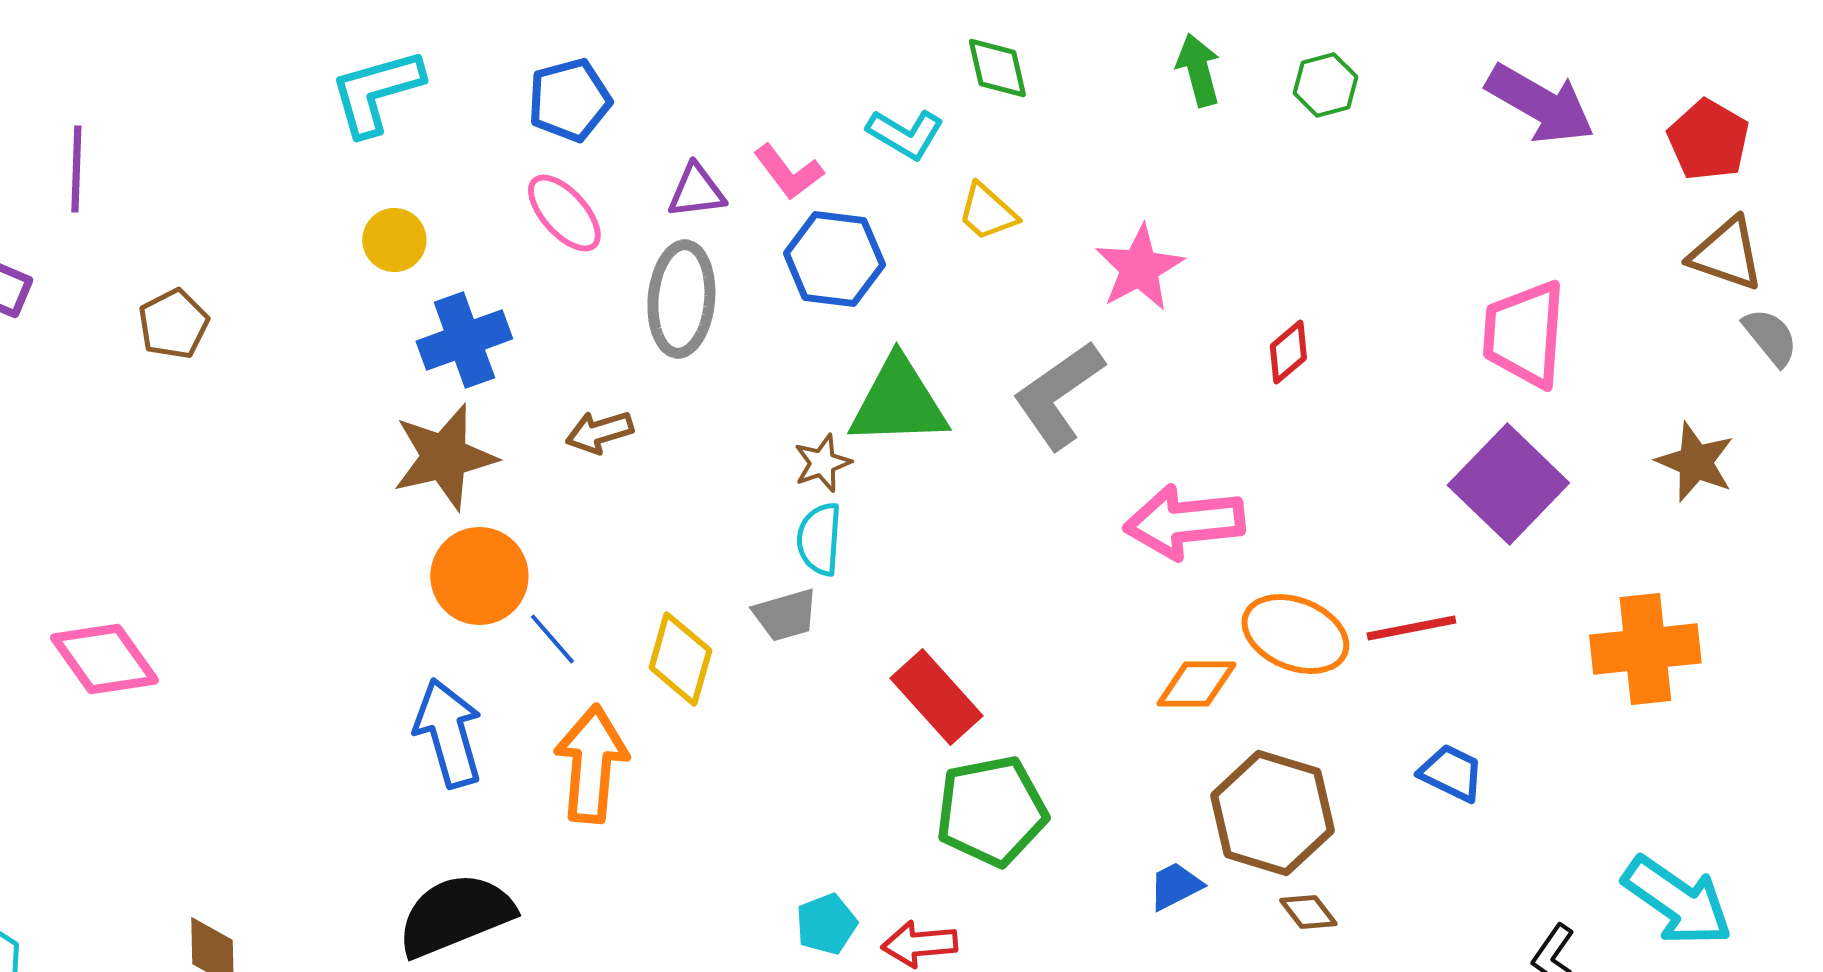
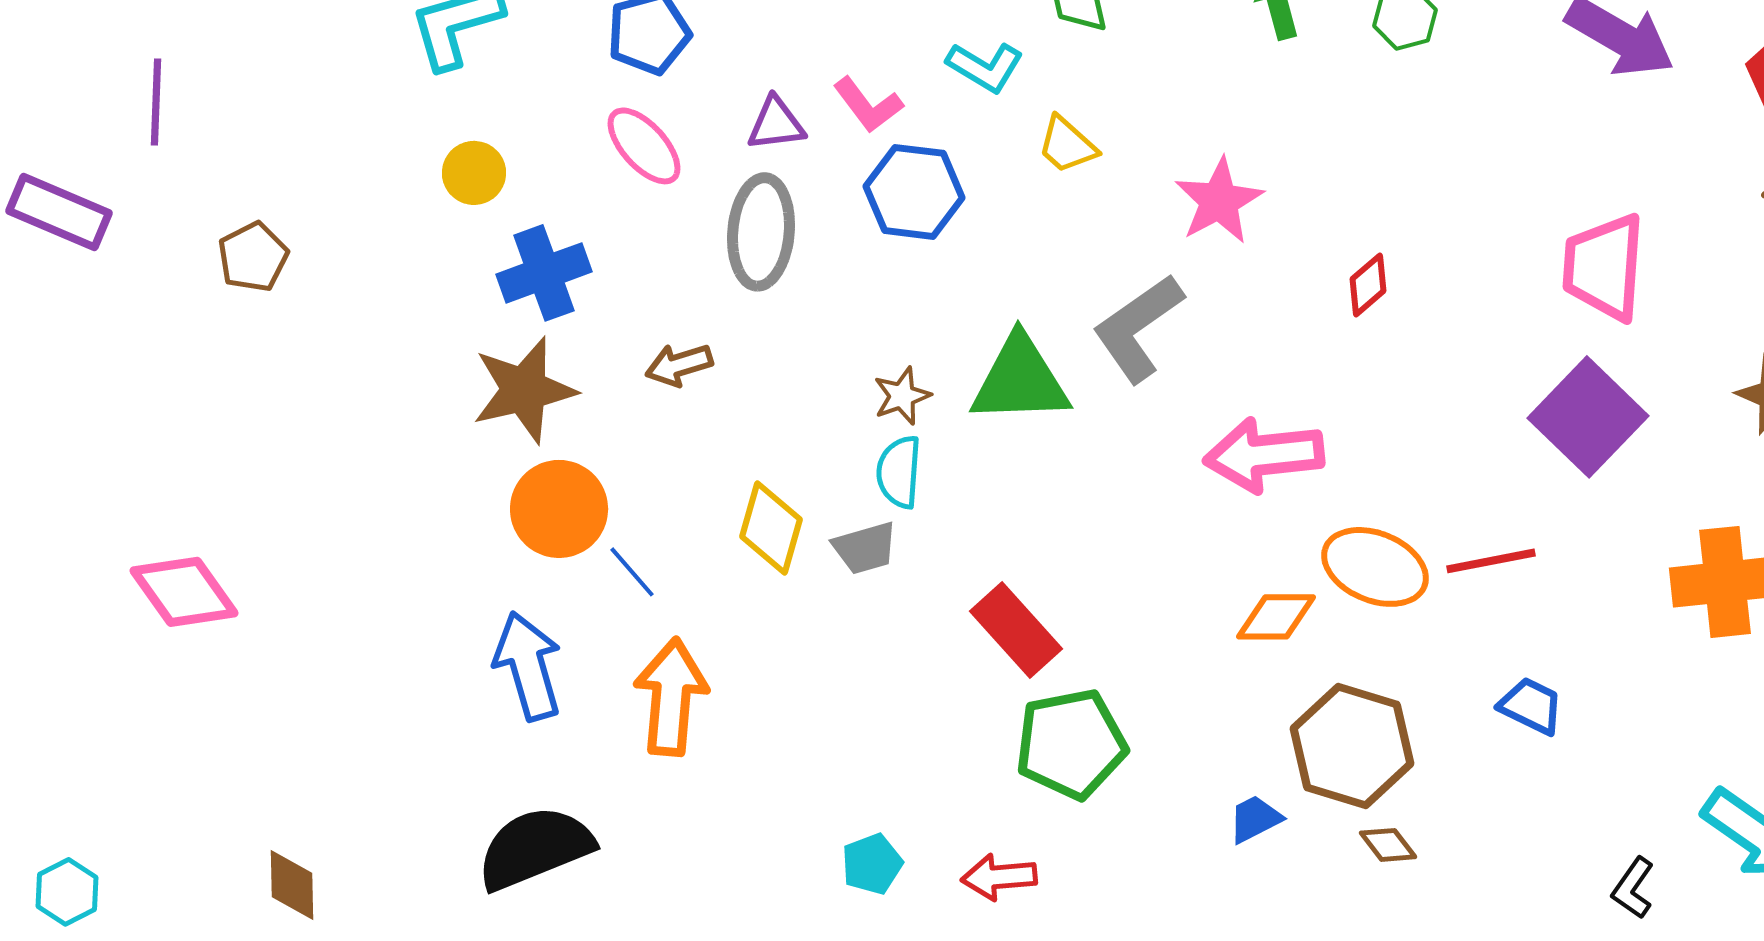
green triangle: (898, 402) -> (1020, 380), moved
yellow diamond: (680, 659) -> (771, 528), moved
cyan pentagon: (826, 924) -> (872, 864), moved

